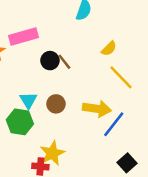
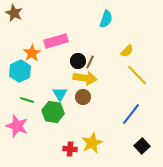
brown line: (64, 62) -> (90, 62), turned 64
yellow arrow: (97, 109) -> (85, 78), moved
yellow star: (52, 153) -> (92, 143), moved

